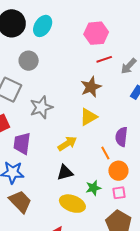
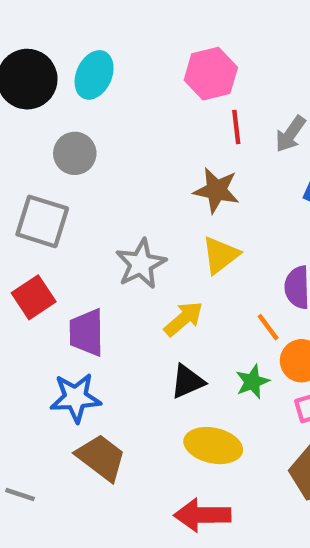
red line: (104, 59) -> (236, 127), turned -70
brown star: (91, 87) -> (216, 190), turned -30
gray star: (41, 107) -> (141, 264), moved
green star: (93, 188) -> (252, 382), moved

